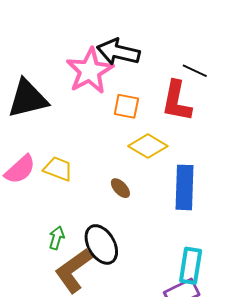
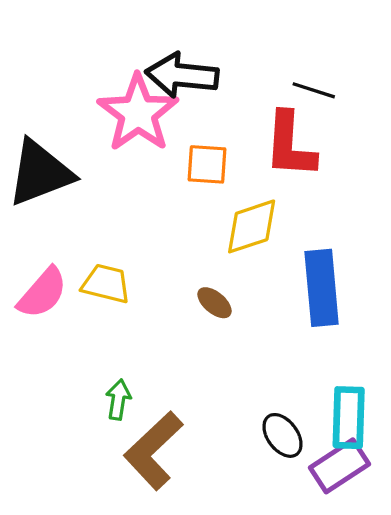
yellow diamond: (148, 146) -> (252, 226), turned -42
black ellipse: (101, 244) -> (283, 435), moved, size x0.7

